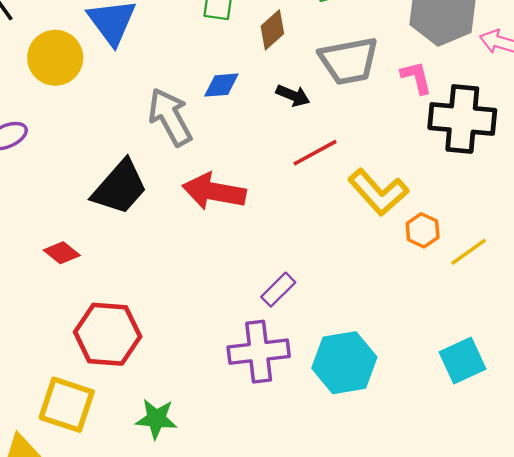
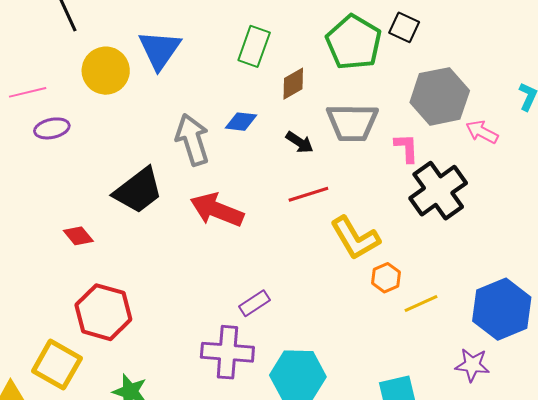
black cross: (462, 119) -> (438, 191), turned 38

